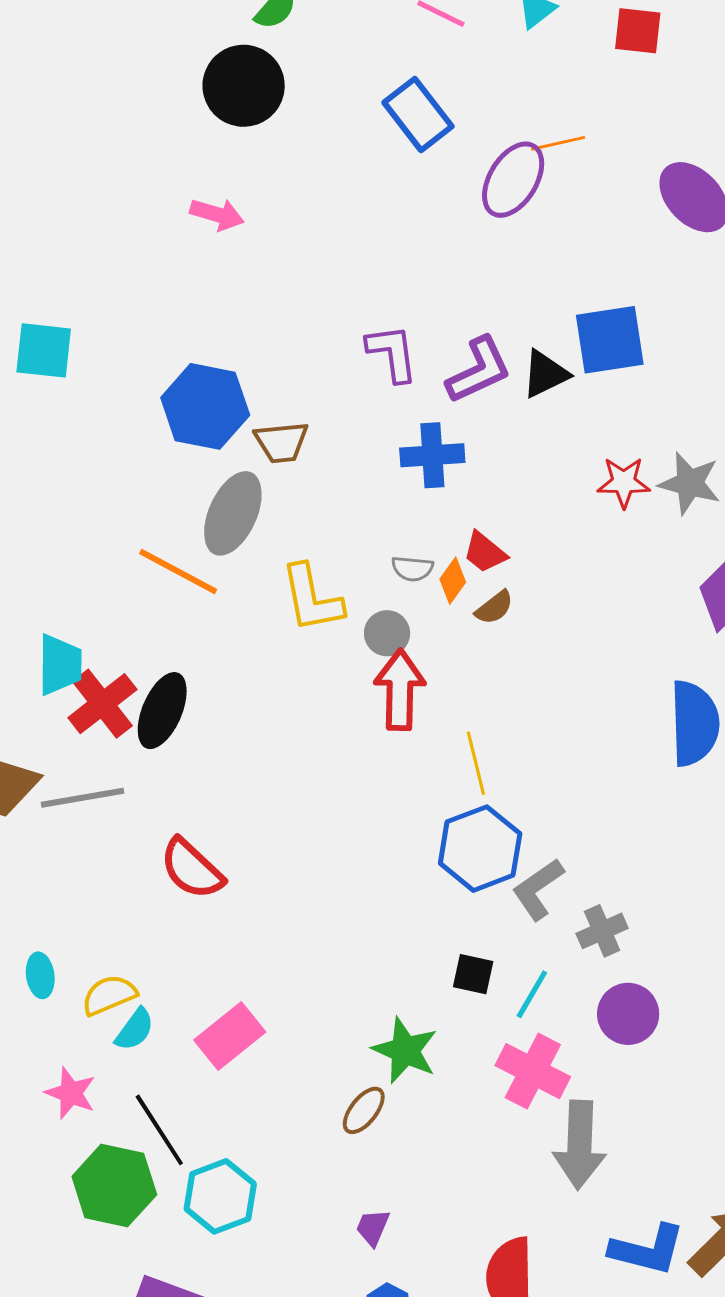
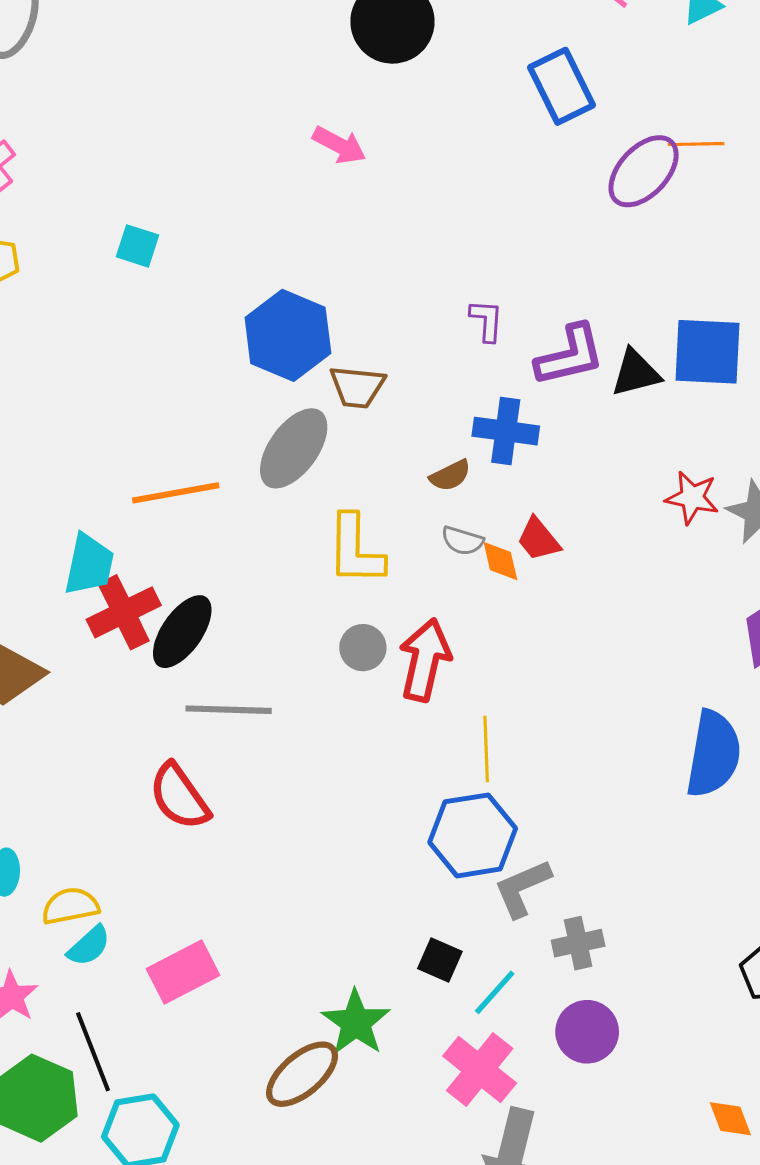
cyan square: (44, 350) -> (138, 246), size x0.7
purple L-shape: (392, 353) -> (487, 320), size x0.7
orange line: (178, 571) -> (176, 493), moved, turned -50
orange diamond: (453, 581) -> (500, 561), turned -60
brown semicircle: (494, 608) -> (450, 476), moved
gray circle: (387, 633) -> (363, 648), moved
gray line: (83, 798) -> (229, 710), moved
brown ellipse: (364, 1110) -> (302, 1074), size x1.5

